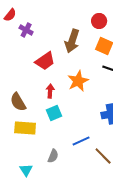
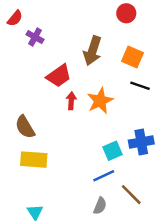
red circle: (99, 21) -> (126, 13), moved
red arrow: (50, 91) -> (71, 101), moved
cyan square: (54, 113) -> (113, 151), moved
gray semicircle: (53, 156) -> (100, 206), moved

